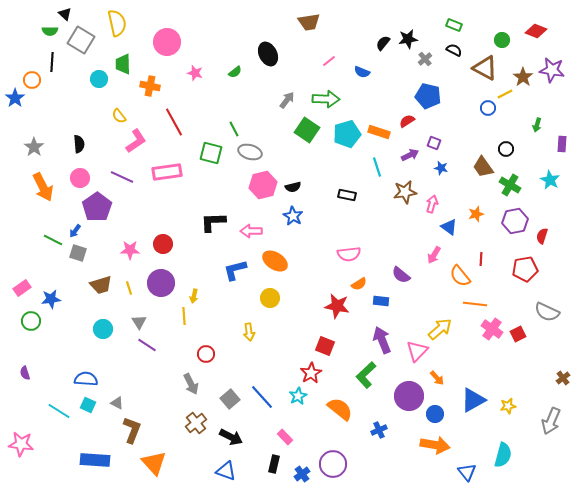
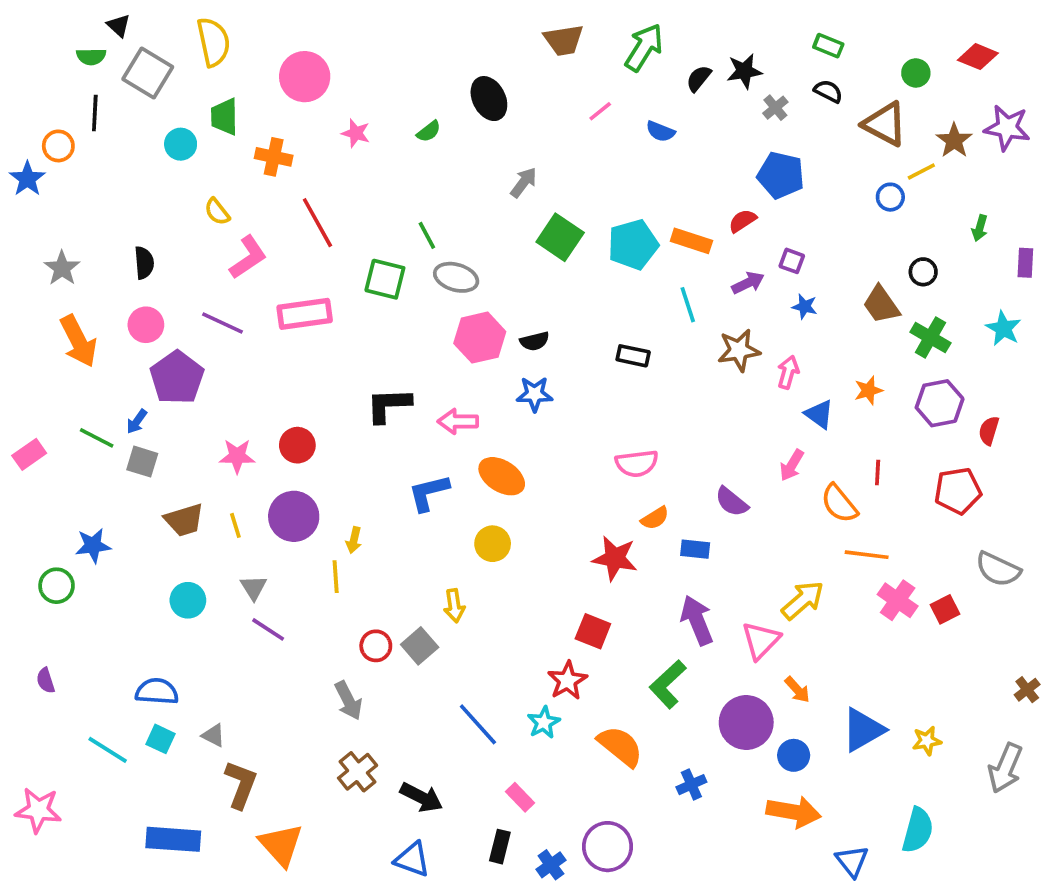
green arrow: (326, 99) -> (644, 47), moved, turned -60
blue star: (293, 216) -> (535, 394), turned -30
pink rectangle: (22, 288) -> (29, 454), moved
gray square: (230, 399) -> (420, 646), moved

